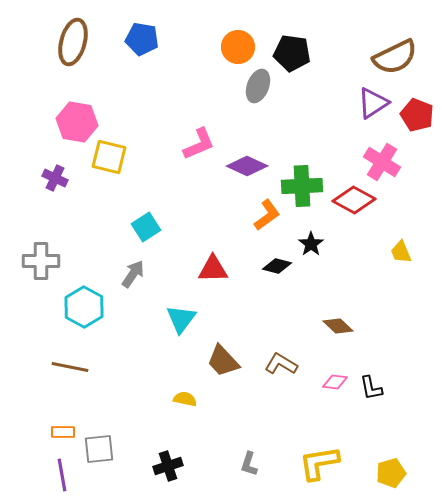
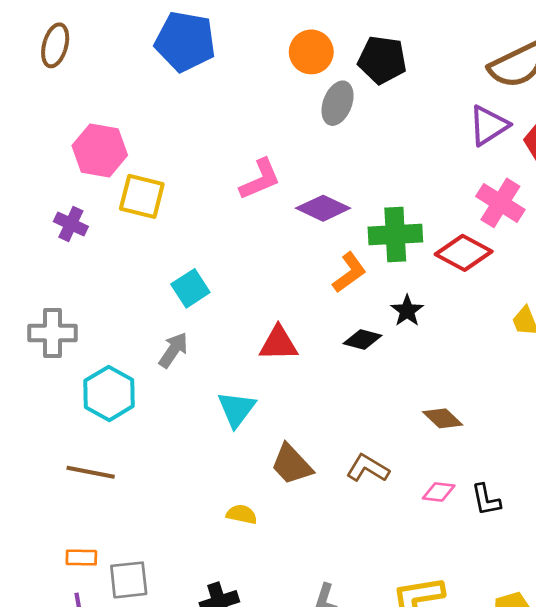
blue pentagon: (142, 39) -> (185, 41), size x1.4
brown ellipse: (73, 42) -> (55, 45), moved, size x0.7

